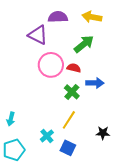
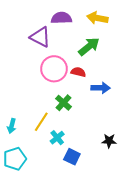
green cross: (72, 92) -> (64, 103), moved
yellow line: (69, 120) -> (41, 122), moved
cyan cross: (47, 136) -> (57, 138), moved

